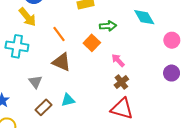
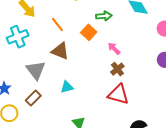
cyan cross: (17, 46) -> (18, 37), turned -30
gray triangle: (35, 82) -> (36, 70), size x1.5
brown rectangle: (44, 107) -> (33, 98), moved

